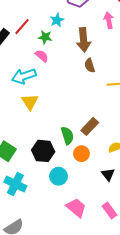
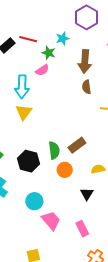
red line: (22, 27) -> (28, 39), turned 54
pink semicircle: (42, 56) -> (42, 70), turned 96
cyan arrow: (24, 76) -> (22, 87), turned -80
cyan circle: (59, 176) -> (34, 201), moved

